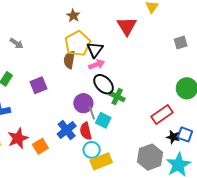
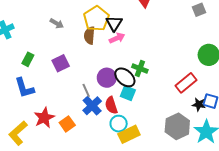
gray arrow: (16, 43) -> (57, 23), moved
black ellipse: (104, 84) -> (125, 77), moved
gray line: (92, 113) -> (86, 90), moved

